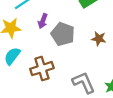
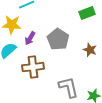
purple arrow: (43, 21) -> (30, 38), moved

